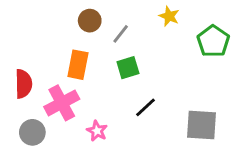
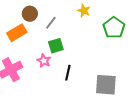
orange rectangle: (78, 65) -> (17, 33), moved, turned 48
black line: (146, 107) -> (68, 73), turned -35
pink star: (97, 131) -> (44, 61), moved

